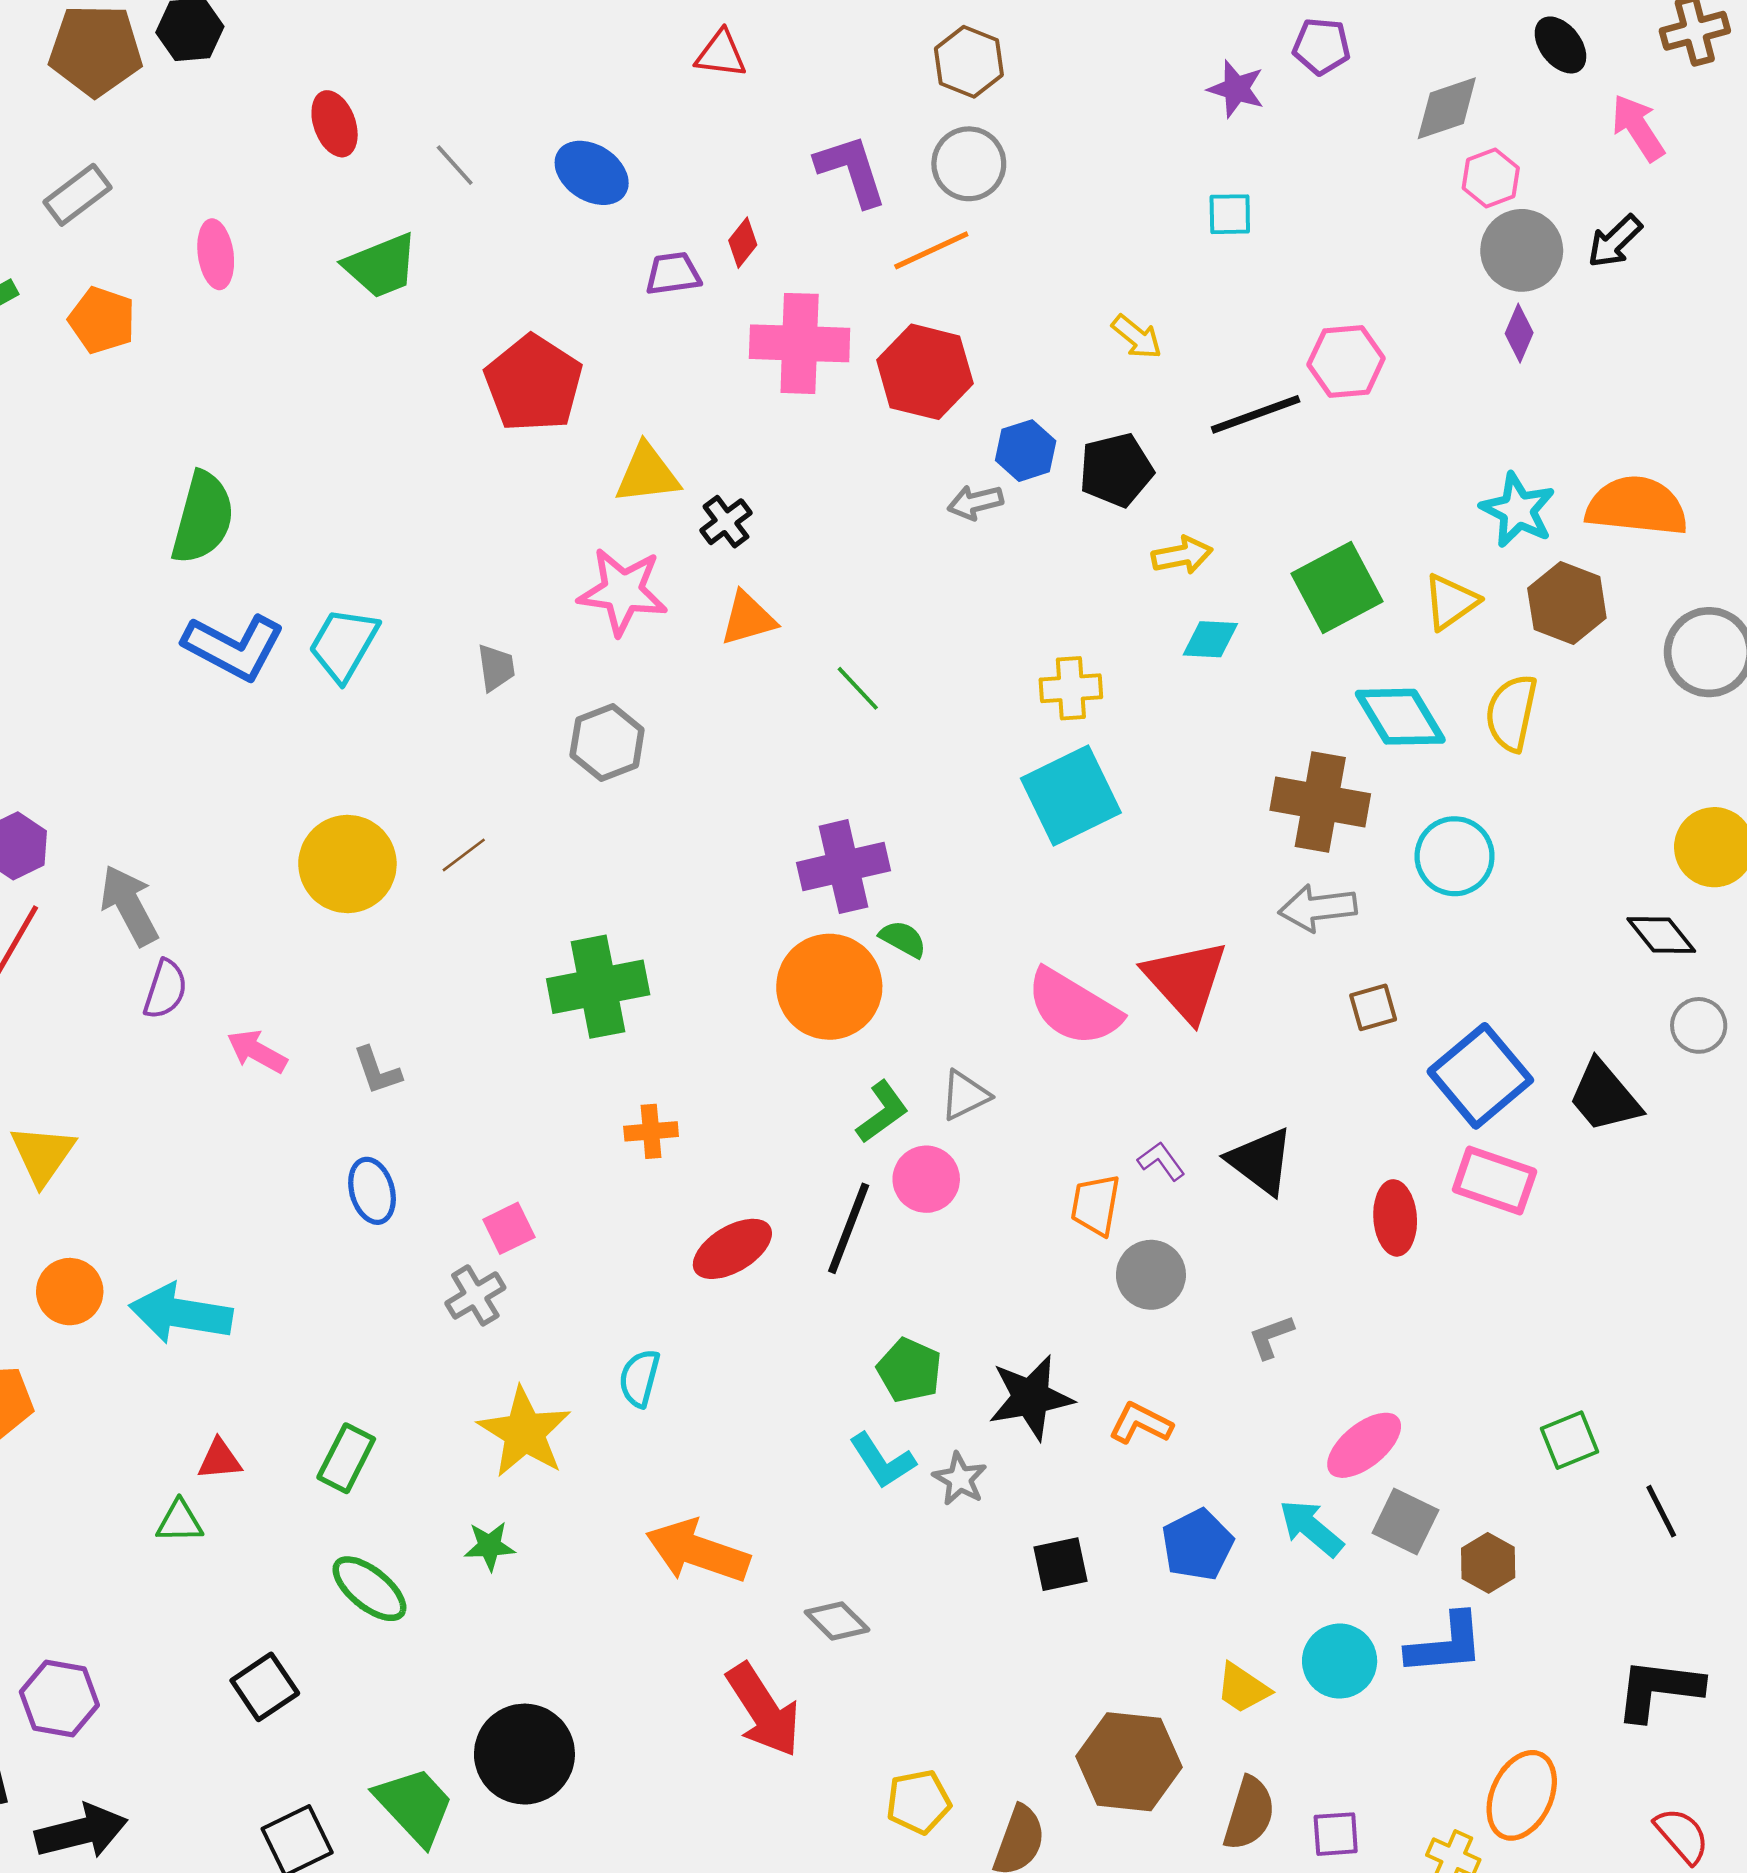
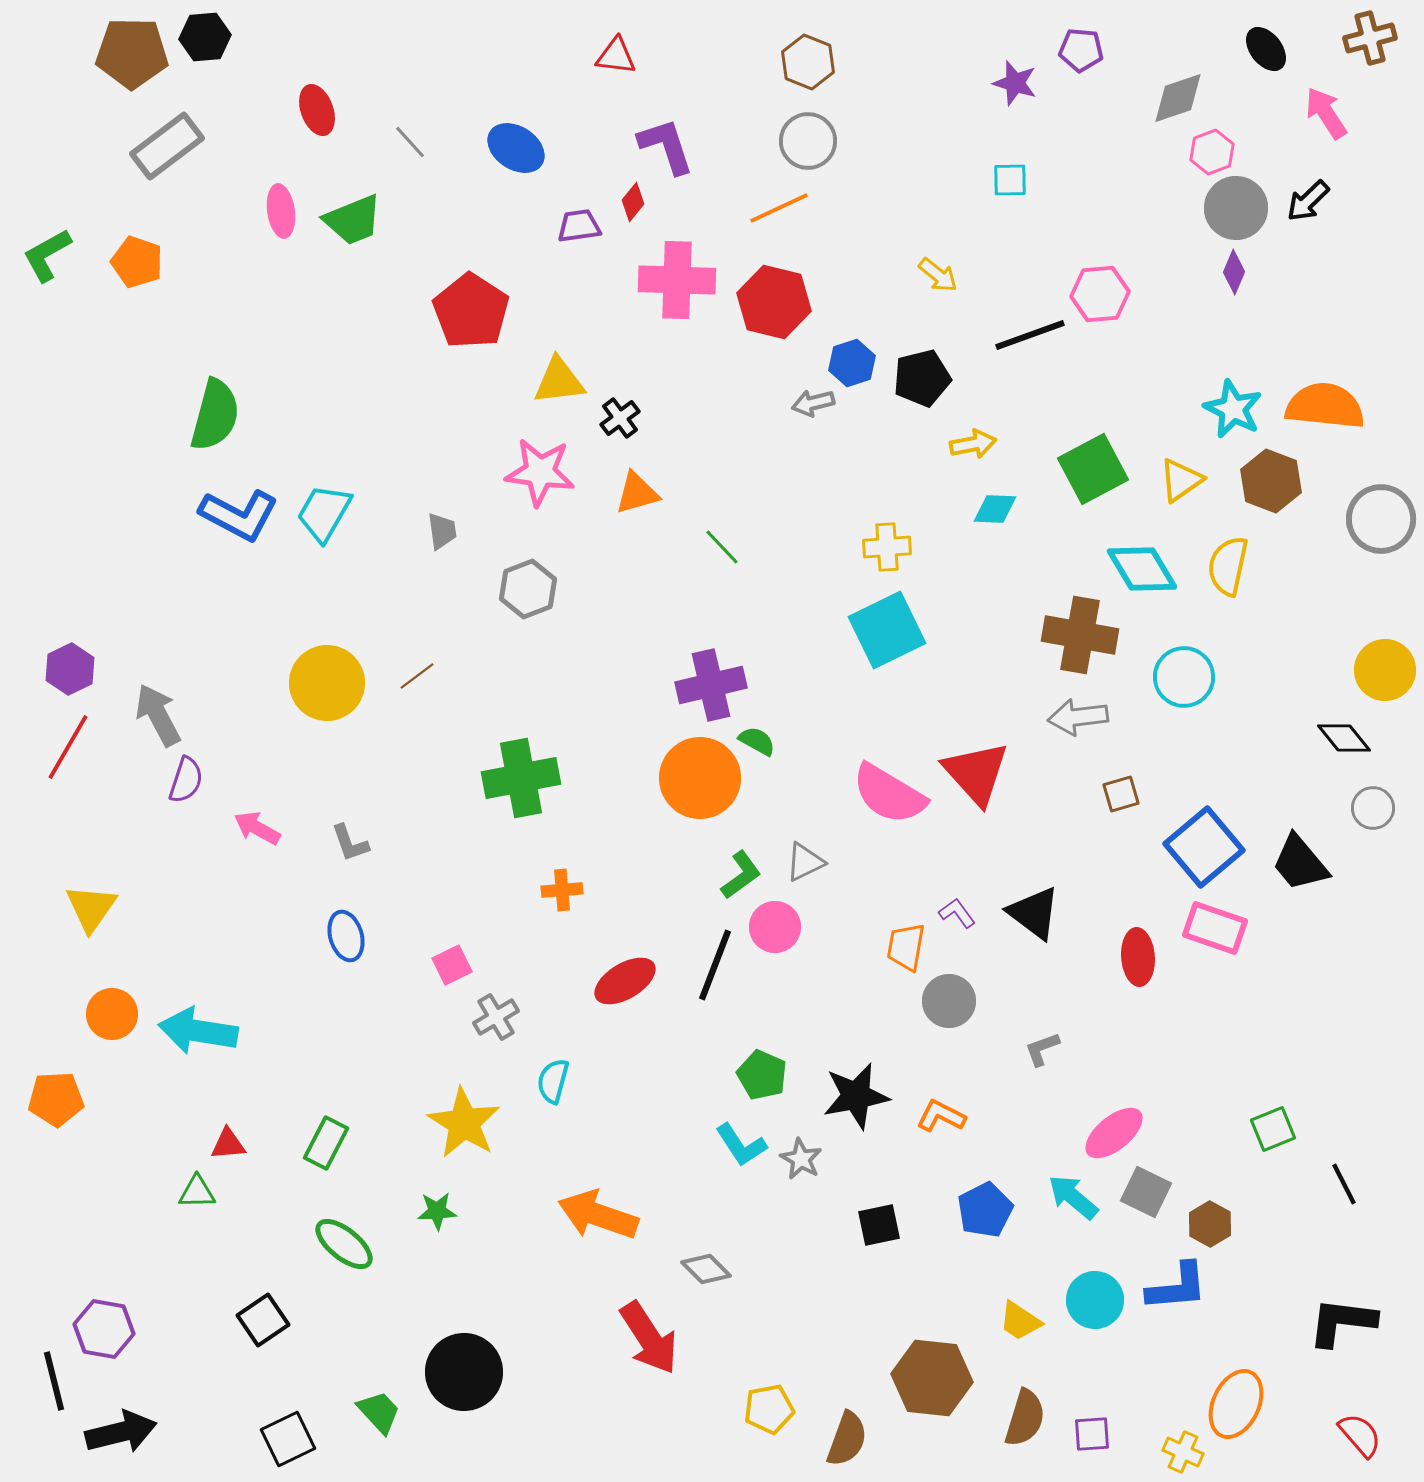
purple L-shape: (851, 170) -> (666, 146), moved
gray rectangle: (77, 195) -> (167, 146), moved, size x1.4
pink ellipse: (216, 254) -> (281, 211), moved
gray cross: (475, 1295) -> (496, 1017), moved
green trapezoid: (415, 1806) -> (379, 1412), size x0.7

